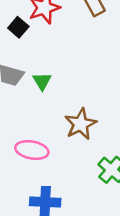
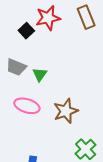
pink ellipse: (32, 150) -> (27, 106), moved

